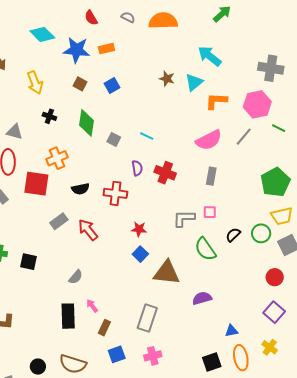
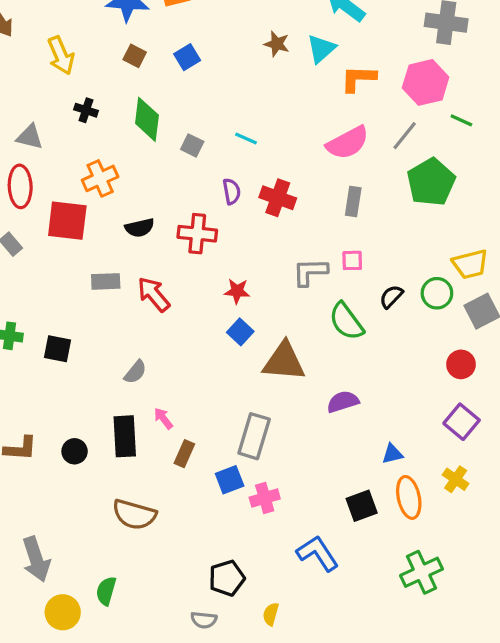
green pentagon: (275, 182) -> (431, 182), moved
gray rectangle: (59, 221) -> (106, 281), turned 36
blue square: (117, 354) -> (230, 480), moved
black circle: (38, 367) -> (75, 451), moved

